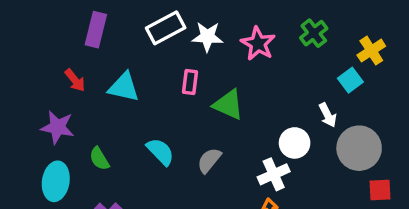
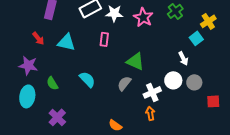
green triangle: (228, 105) -> (135, 61), moved
white circle: (295, 143) -> (173, 80), moved
gray circle: (359, 148) -> (194, 82), moved, size x0.6
gray semicircle: (209, 160) -> (124, 83), moved

